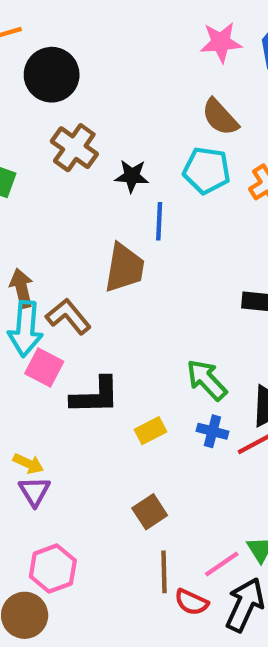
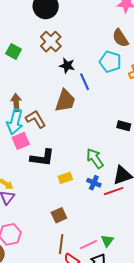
black star: (132, 176) -> (67, 66), moved
blue line: (159, 221) -> (85, 82), turned -36
pink square: (44, 367) -> (21, 141), turned 30

